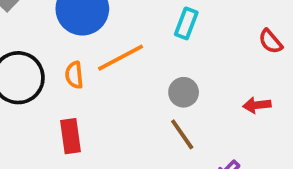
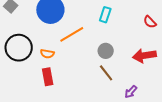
orange semicircle: (74, 75) -> (47, 54), moved, turned -72
red arrow: (257, 105) -> (144, 56), size x1.6

